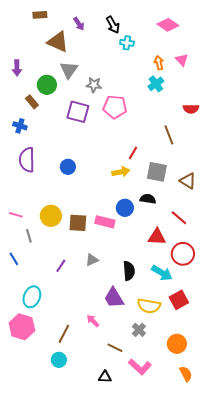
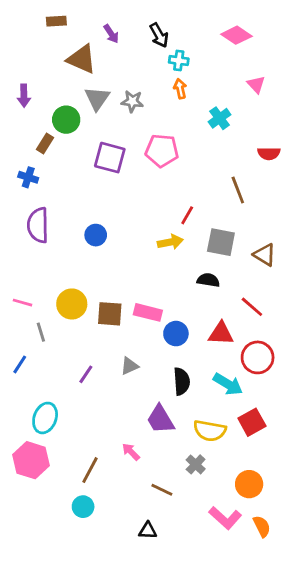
orange arrow: (159, 63) -> (180, 89), moved
gray star: (94, 85) -> (132, 101), moved
brown rectangle: (32, 102) -> (45, 144), turned 72
blue circle: (125, 208) -> (176, 334), moved
blue line: (14, 259) -> (20, 364), turned 64
pink L-shape: (140, 367) -> (225, 518), moved

